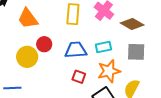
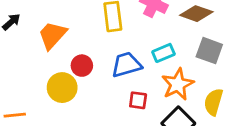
orange trapezoid: (28, 19) -> (52, 35), turned 90
gray square: (136, 52) -> (209, 51), turned 30

